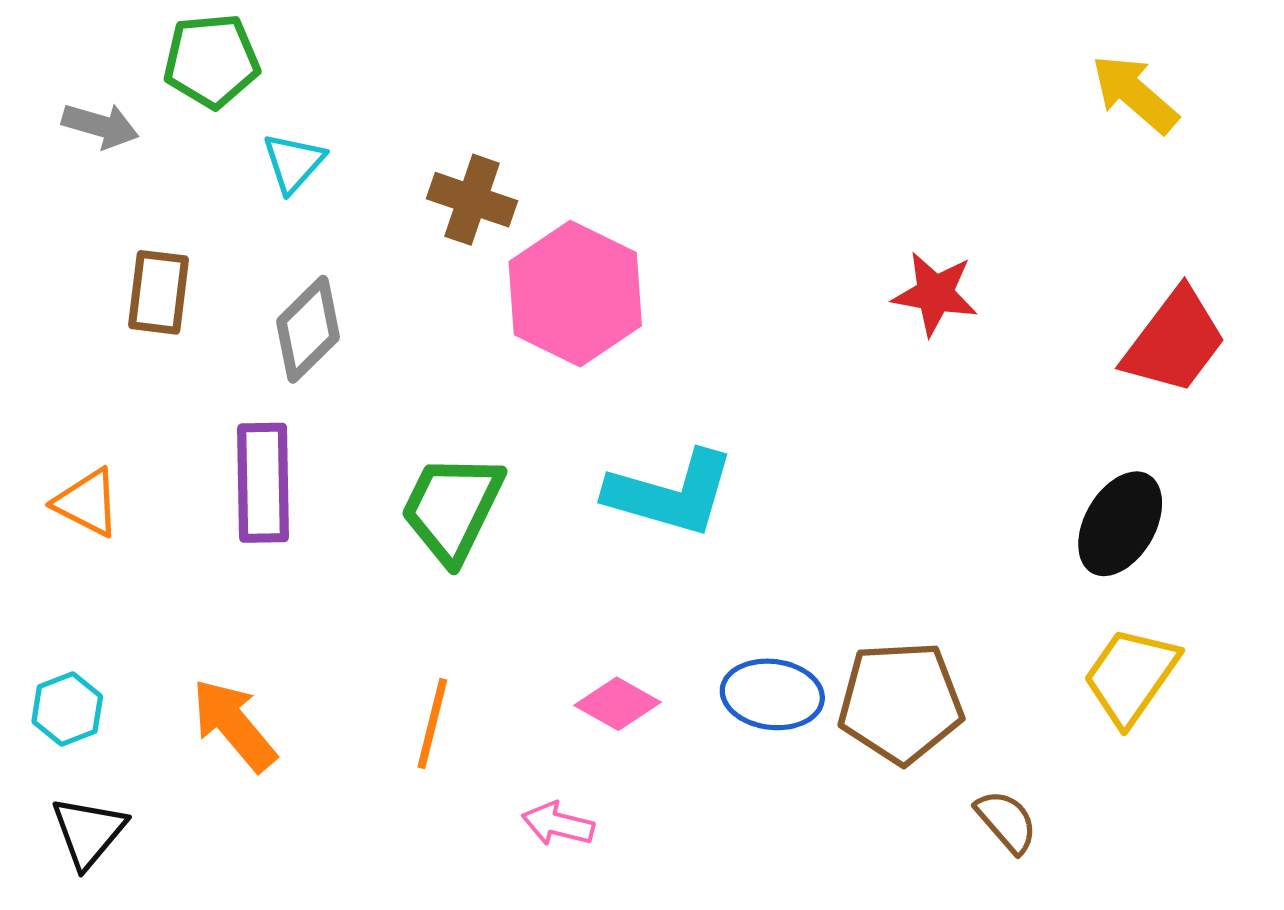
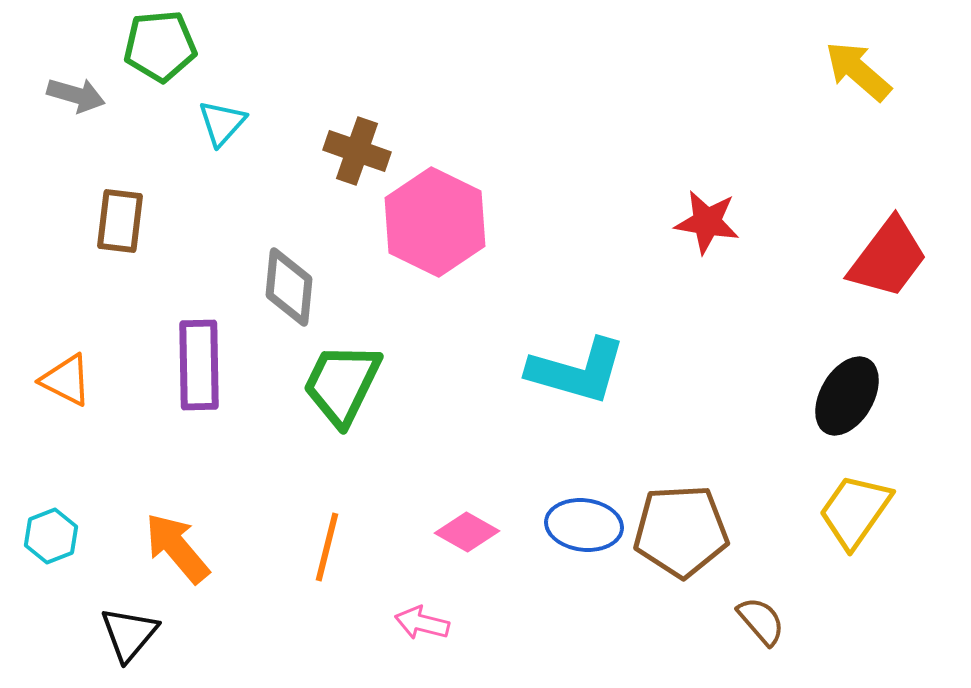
gray diamond: (308, 329) -> (289, 287), moved, turned -40
cyan L-shape: (670, 493) -> (577, 371), moved
black triangle: (88, 832) -> (129, 634), moved

